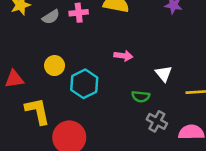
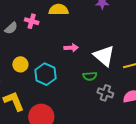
pink cross: (79, 13) -> (32, 21), turned 32
white triangle: (164, 74) -> (104, 56), size x1.6

